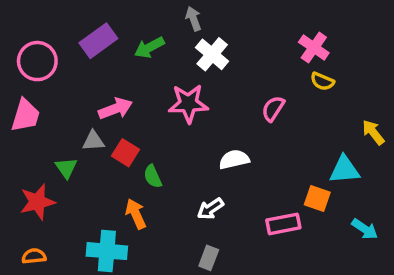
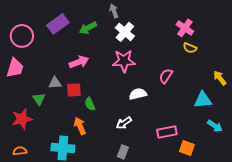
pink star: (188, 103) -> (124, 61), moved
pink arrow: (115, 109) -> (79, 62), moved
pink semicircle: (273, 109) -> (166, 76), moved
red square: (126, 153) -> (74, 90), turned -35
orange square: (317, 198) -> (187, 148), moved
cyan arrow: (365, 229) -> (215, 126), moved

